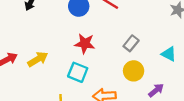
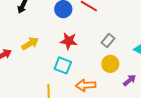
yellow arrow: (38, 59) -> (30, 44), moved

